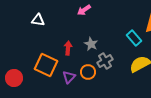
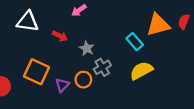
white triangle: (38, 20) -> (28, 22), size x1.5
red arrow: (68, 48) -> (60, 36), moved, turned 112

